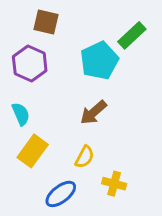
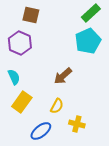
green rectangle: (132, 35) -> (91, 13), moved
cyan pentagon: (99, 61) -> (88, 41), moved

